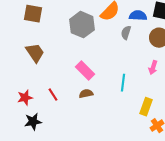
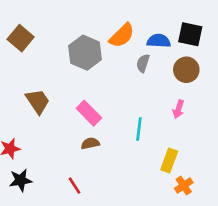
brown square: (33, 14) -> (21, 38), turned 30
brown trapezoid: (35, 53) -> (38, 101), moved
red line: (53, 95) -> (74, 186), moved

